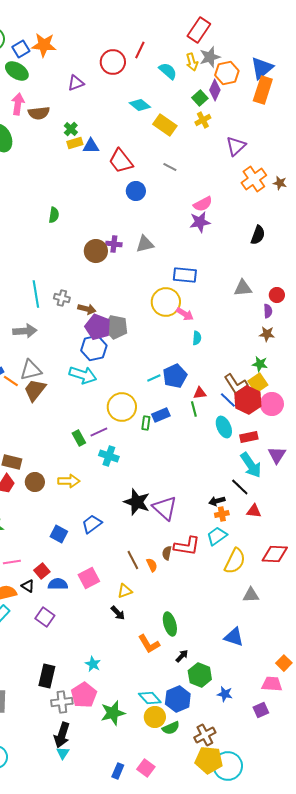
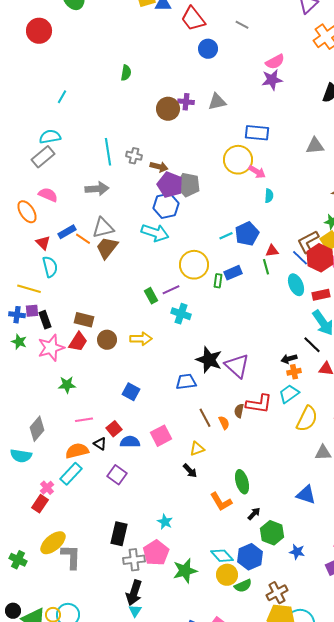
brown L-shape: (236, 384) -> (308, 242), turned 95
blue trapezoid: (92, 524) -> (186, 382), moved, turned 30

